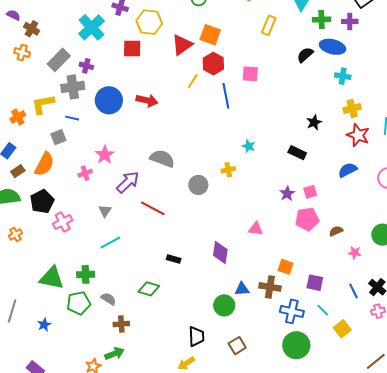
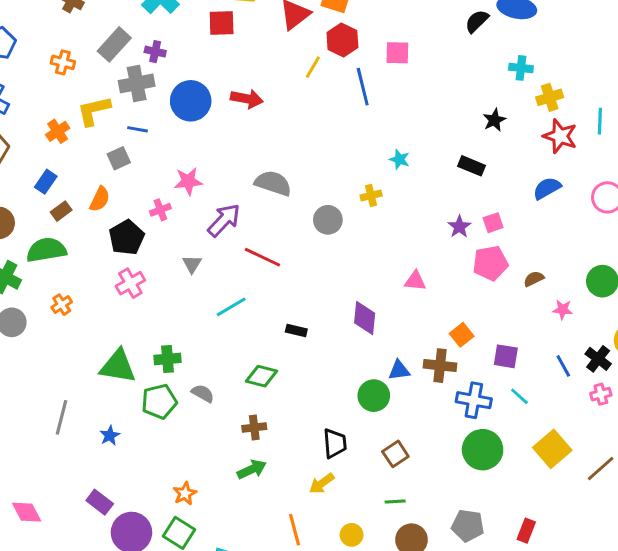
orange cross: (22, 53) -> (63, 62), moved
cyan cross: (343, 76) -> (521, 68), moved
pink star: (105, 155) -> (188, 181), turned 30
orange semicircle: (44, 164) -> (100, 199), size x0.7
black pentagon: (42, 201) -> (127, 238), moved
cyan line: (110, 243) -> (231, 307), moved
orange square: (286, 267) -> (462, 335), turned 35
brown cross: (121, 324) -> (254, 427), moved
yellow square: (342, 329) -> (552, 449), moved, size x1.4
green arrow: (114, 354) -> (252, 469), moved

